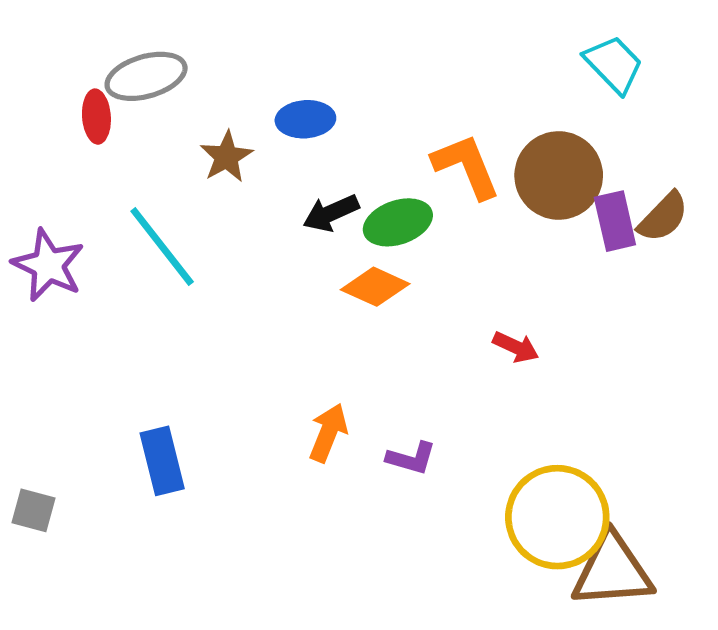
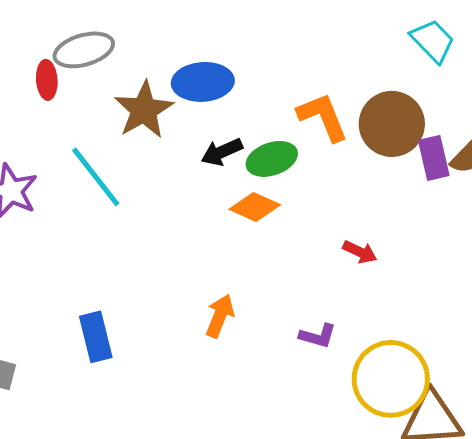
blue ellipse: (305, 119) -> (203, 82), size x1.4
brown star: (226, 157) -> (144, 110), size x1.5
purple L-shape: (411, 458) -> (318, 336), moved

